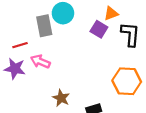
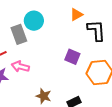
purple square: (99, 29) -> (72, 57), moved

